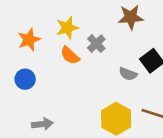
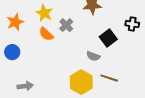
yellow star: (67, 28) -> (44, 13), turned -30
gray semicircle: (128, 74) -> (93, 56), moved

